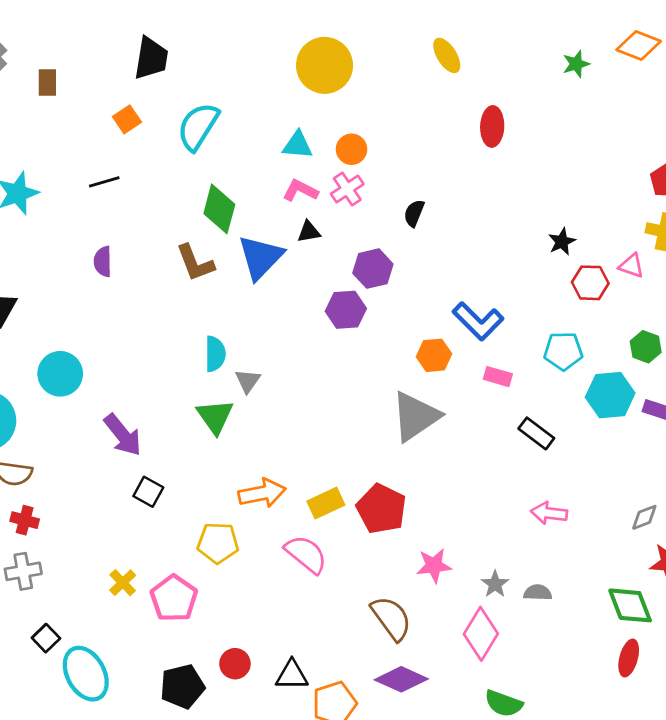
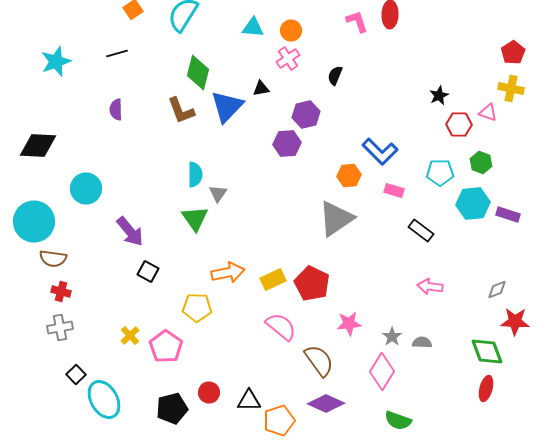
pink L-shape: (300, 190) -> (357, 22), moved, turned 45
green hexagon: (646, 347) -> (481, 162), moved
pink semicircle: (306, 554) -> (281, 326), moved

